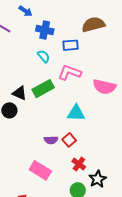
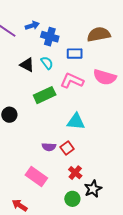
blue arrow: (25, 11) -> (32, 26), moved, turned -56
pink semicircle: (104, 87) -> (105, 77), moved
black triangle: (20, 93) -> (27, 65), moved

